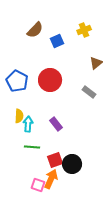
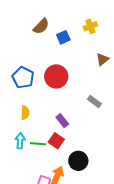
gray rectangle: (89, 92) -> (94, 102), moved
cyan arrow: (28, 124) -> (20, 141), moved
red square: (55, 160) -> (56, 141), moved, turned -35

